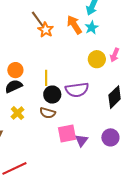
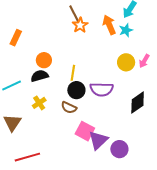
pink square: (67, 134) -> (85, 131), turned 30
purple circle: (110, 137) -> (119, 149), moved
purple triangle: (82, 141) -> (98, 140), size x1.5

